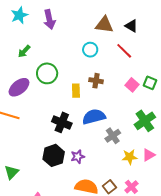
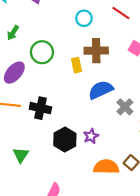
brown cross: (96, 81) -> (96, 51), size x1.5
black cross: (62, 122) -> (40, 108), moved
green triangle: (12, 172) -> (21, 155), moved

